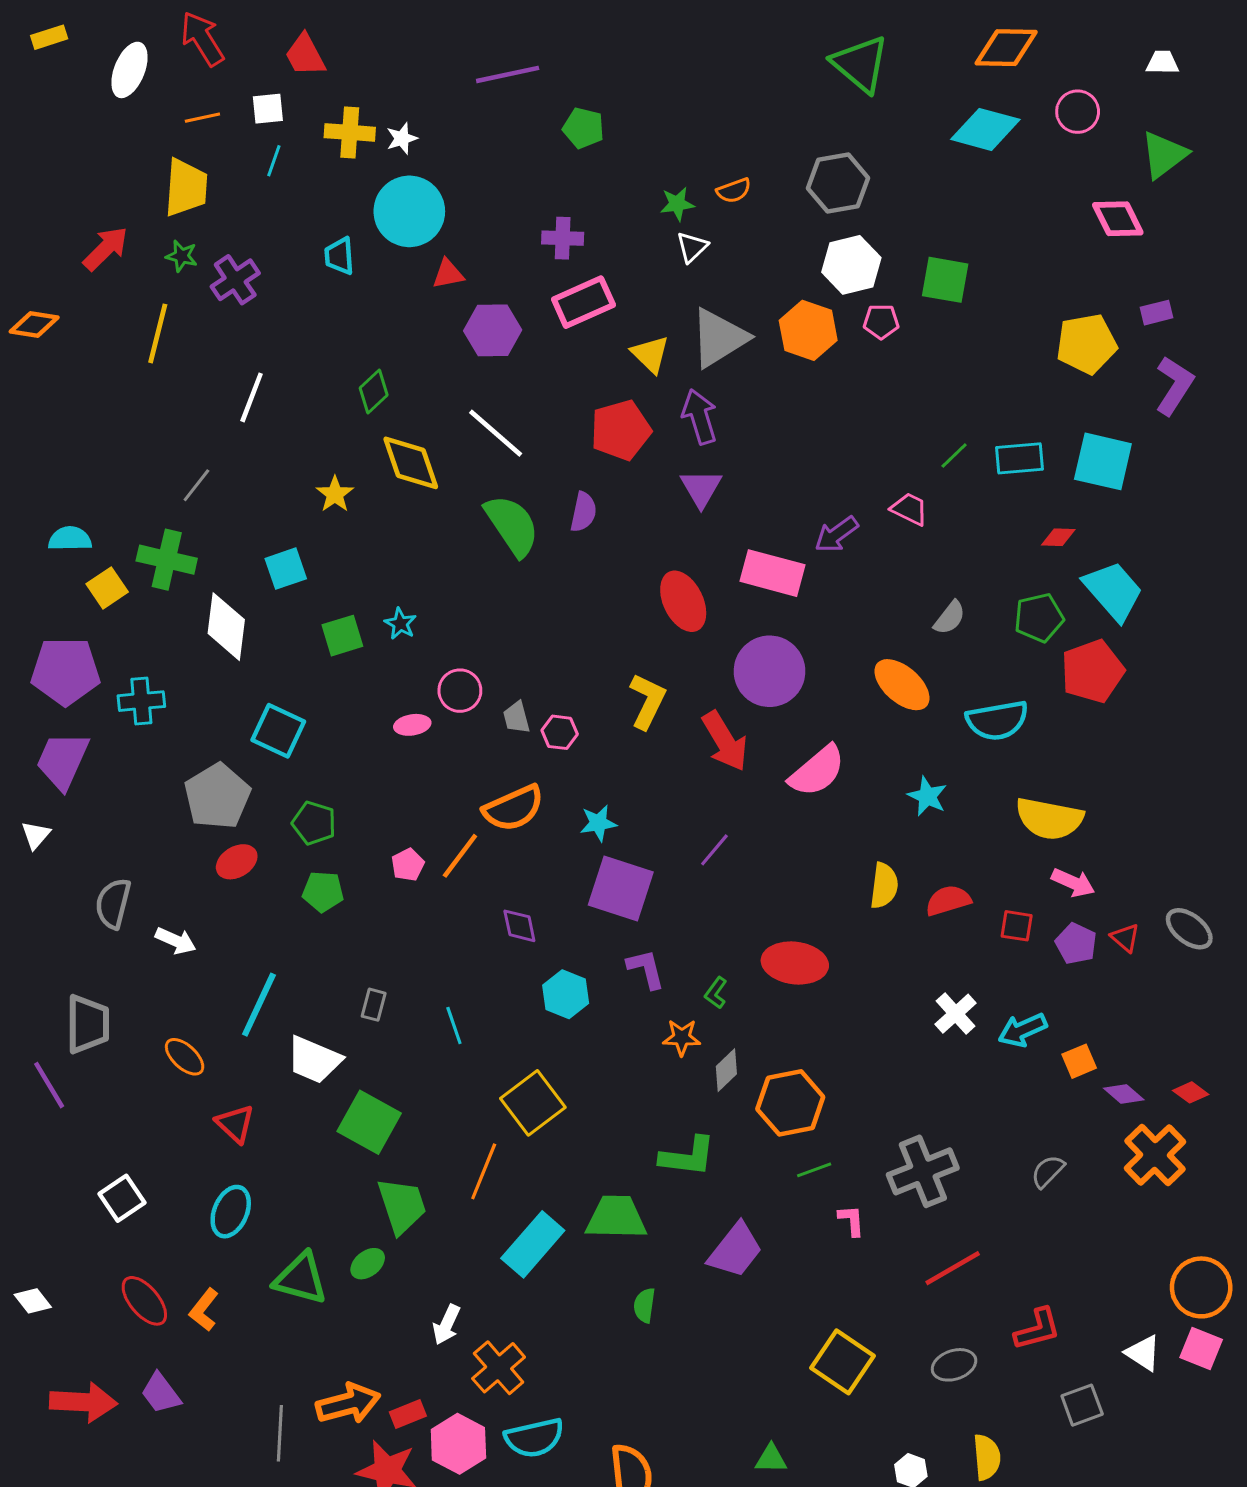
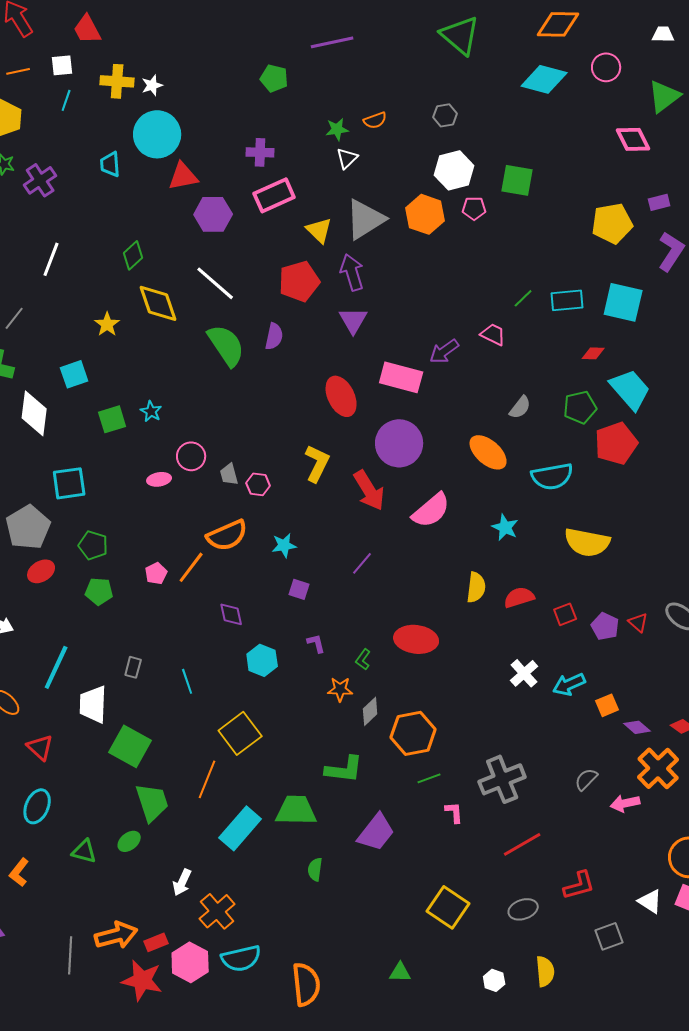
purple line: (508, 74) -> (332, 42), moved
gray hexagon: (838, 183) -> (445, 115), size x0.6
red triangle: (448, 274) -> (183, 176), size x1.4
cyan square: (278, 731) -> (69, 483), turned -33
pink arrow: (1073, 883) -> (625, 803), moved, turned 144
purple square: (621, 889) -> (299, 589), size x0.5
red square: (1017, 926) -> (565, 614), turned -30
purple L-shape: (646, 969) -> (316, 643), size x0.7
white trapezoid: (314, 1060) -> (93, 704), turned 69
green triangle: (301, 1279) -> (84, 851), size x0.7

